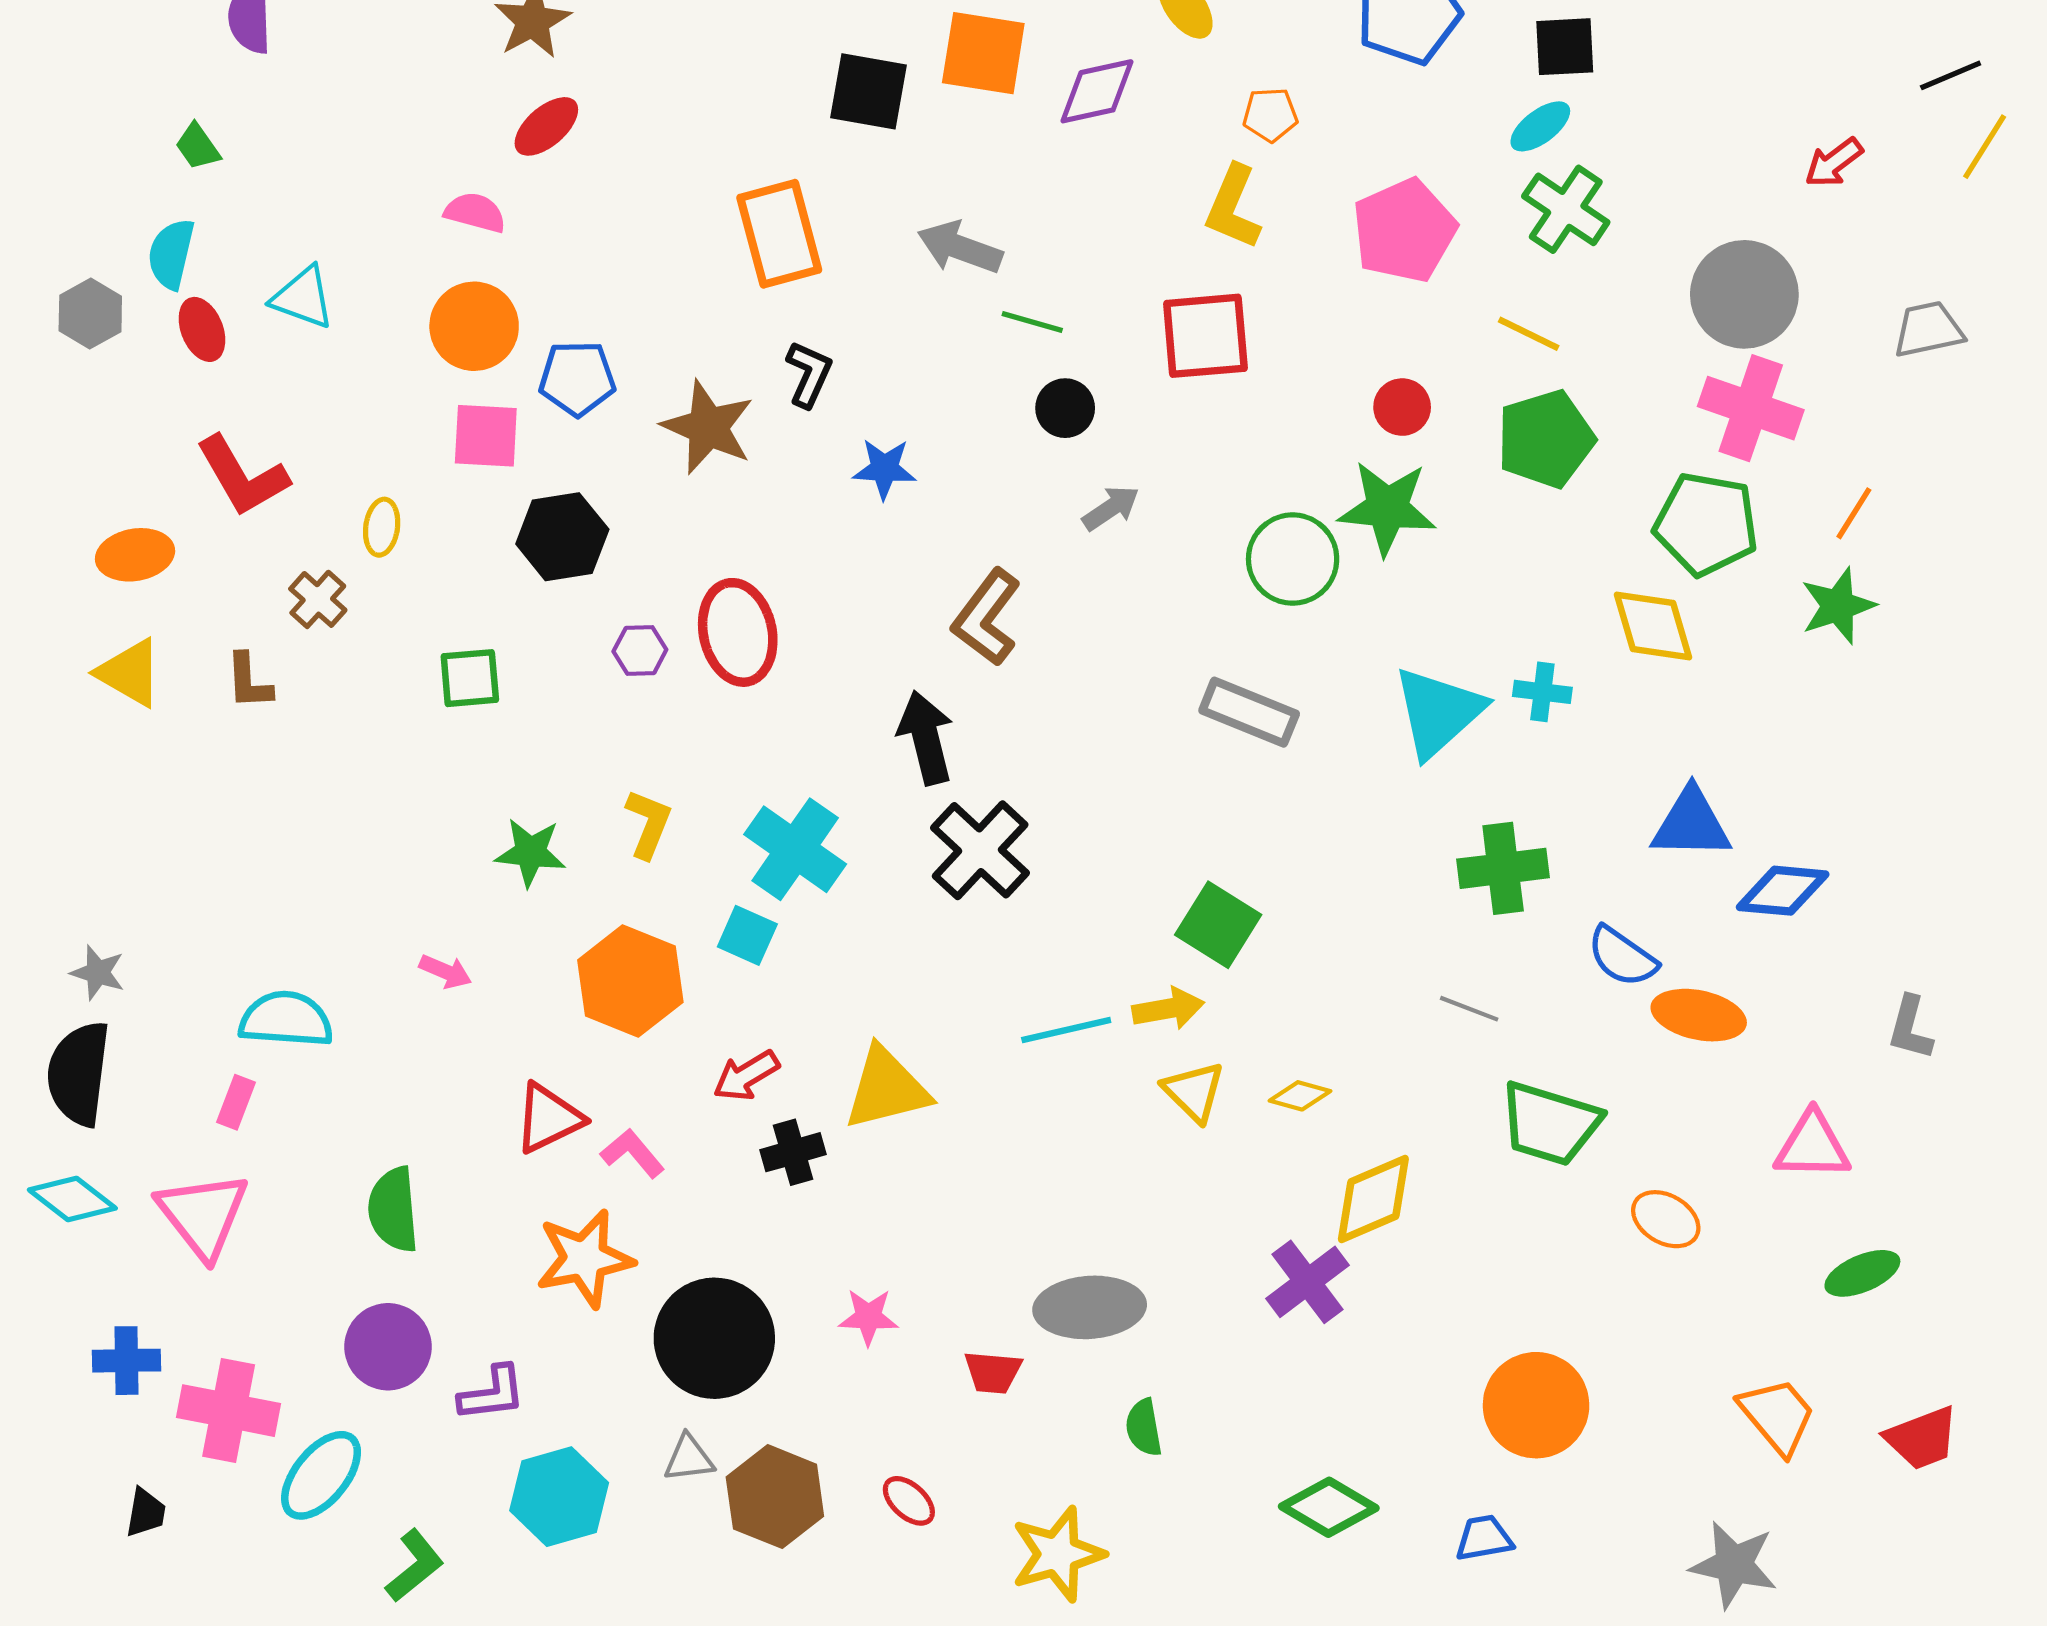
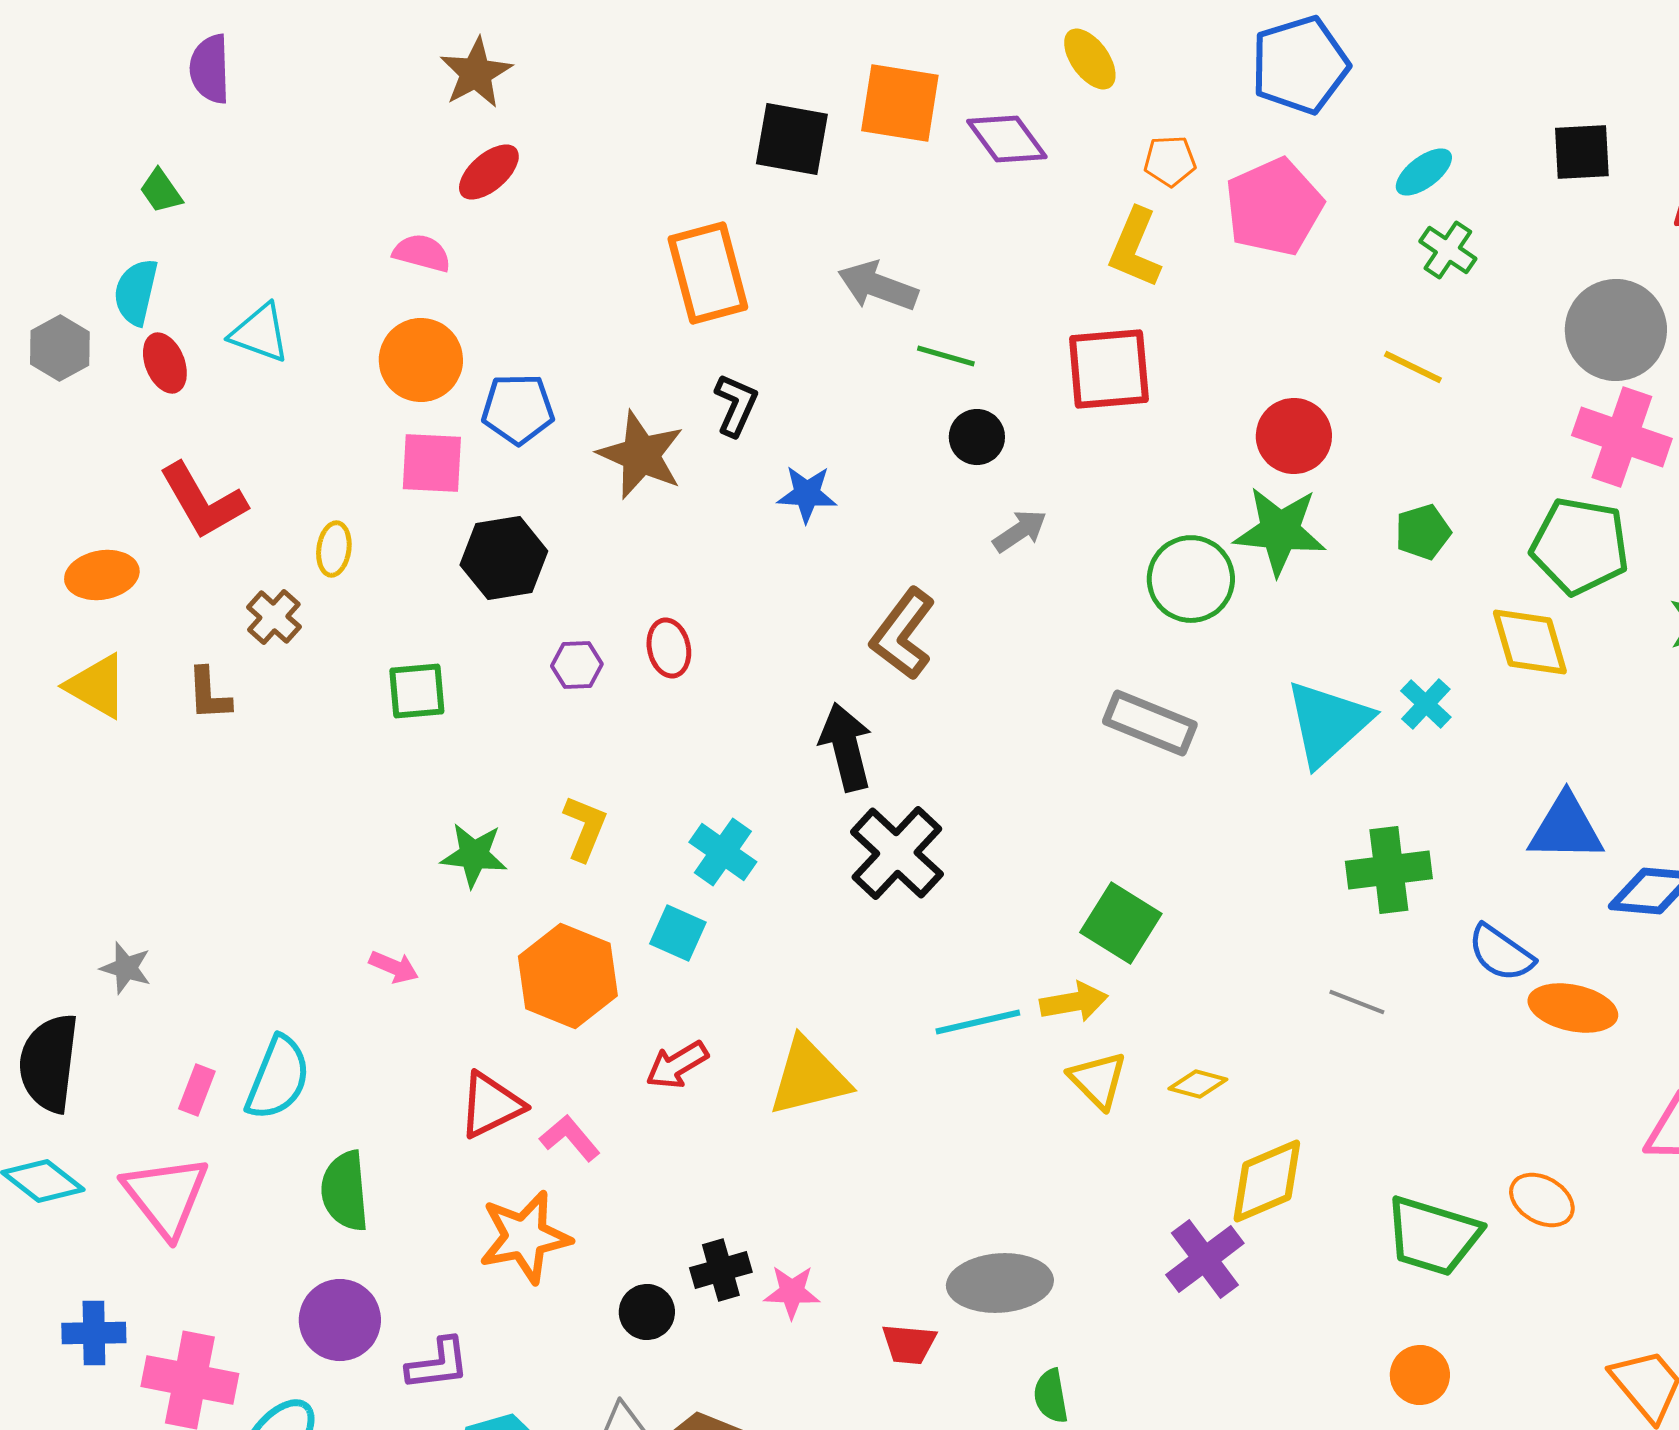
black square: (1565, 47) -> (1582, 152), moved
purple diamond: (1097, 91) -> (1007, 139), turned 66
green cross: (1566, 209) -> (1448, 250), size x0.7
pink pentagon: (1404, 231) -> (1274, 207), moved
red circle: (1402, 407) -> (1294, 436), size x1.4
green pentagon: (1546, 439) -> (1423, 532), moved, size x0.6
red ellipse: (738, 632) -> (669, 648), size x0.6
cyan cross: (1542, 692) -> (1426, 704), turned 36
cyan cross: (795, 849) -> (723, 852), size x0.7
gray star: (98, 973) -> (126, 968), moved
cyan semicircle: (286, 1019) -> (278, 1078), moved, turned 108
green trapezoid: (1550, 1124) -> (1433, 1236), moved
black cross: (793, 1152) -> (721, 1270), moved
black circle: (714, 1338) -> (647, 1312), size x0.5
orange circle: (1536, 1405) -> (1420, 1375), size x0.6

